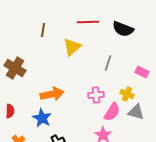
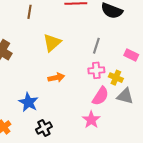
yellow triangle: (72, 47) -> (52, 43), moved
orange arrow: (52, 94) -> (56, 78), moved, size x0.7
pink cross: (96, 95) -> (96, 70), moved

